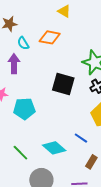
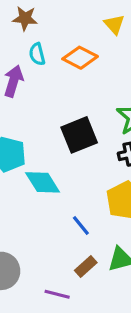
black square: (63, 84) -> (79, 135), turned 35
cyan diamond: (54, 148) -> (43, 182), moved

